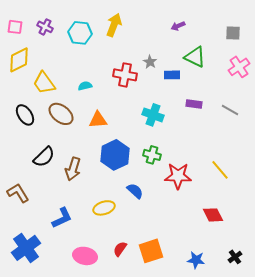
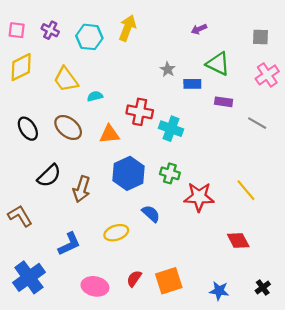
red cross: (125, 75) -> (140, 112), moved
yellow trapezoid: (44, 83) -> (66, 79), moved
purple rectangle: (194, 104) -> (224, 102), moved

